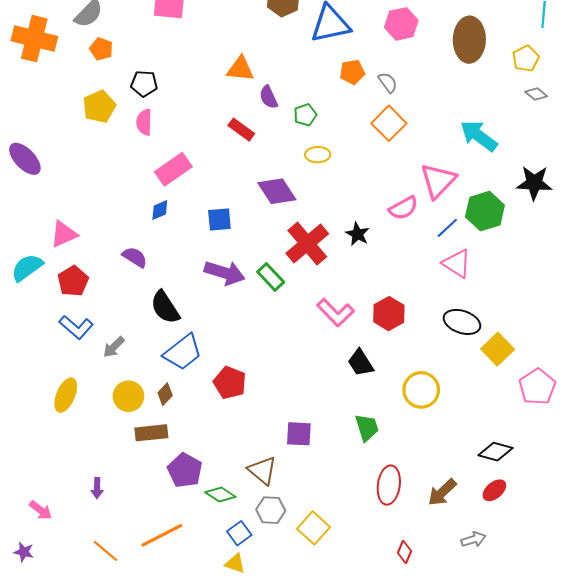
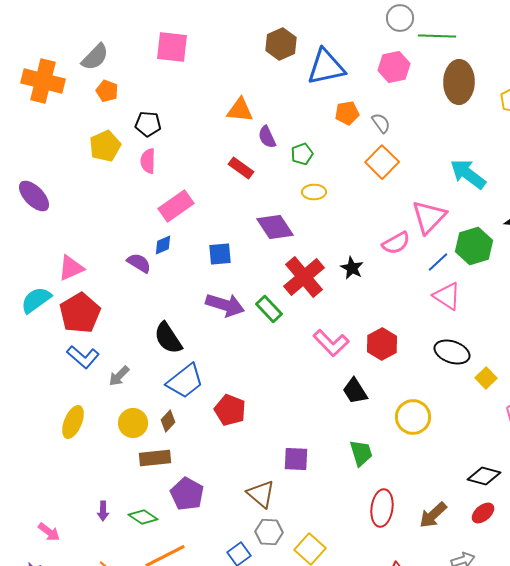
purple semicircle: (135, 257) -> (139, 263), moved
red pentagon: (73, 281) -> (80, 313), size x1.4
yellow square: (498, 349) -> (486, 378), size x0.7
green diamond: (220, 494) -> (143, 517), moved

